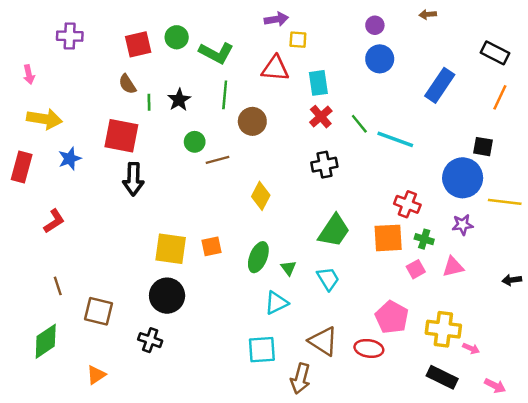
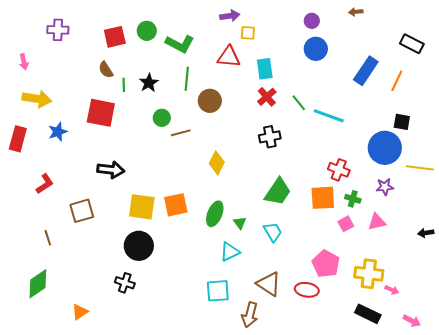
orange line: (500, 97) -> (397, 81), moved
black arrow: (133, 179) -> (111, 170), moved, turned -84
orange square: (211, 246) -> (176, 205), size x1.4
brown square: (99, 311) -> (82, 211), moved, turned -30

